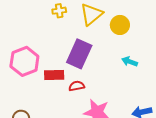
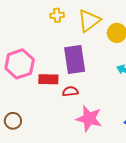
purple rectangle: (79, 54) -> (75, 59), turned -36

